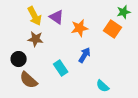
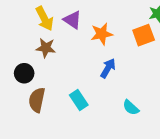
orange square: (113, 29) -> (144, 35), turned 36
cyan rectangle: (61, 68) -> (79, 100), moved
brown semicircle: (29, 80) -> (37, 100), turned 60

